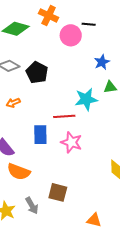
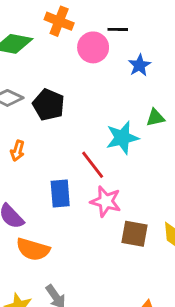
blue star: (102, 62) -> (139, 65), moved
orange arrow: (13, 103) -> (18, 151), turned -48
red line: (64, 116) -> (93, 165), turned 60
brown square: (58, 192) -> (135, 234), moved

